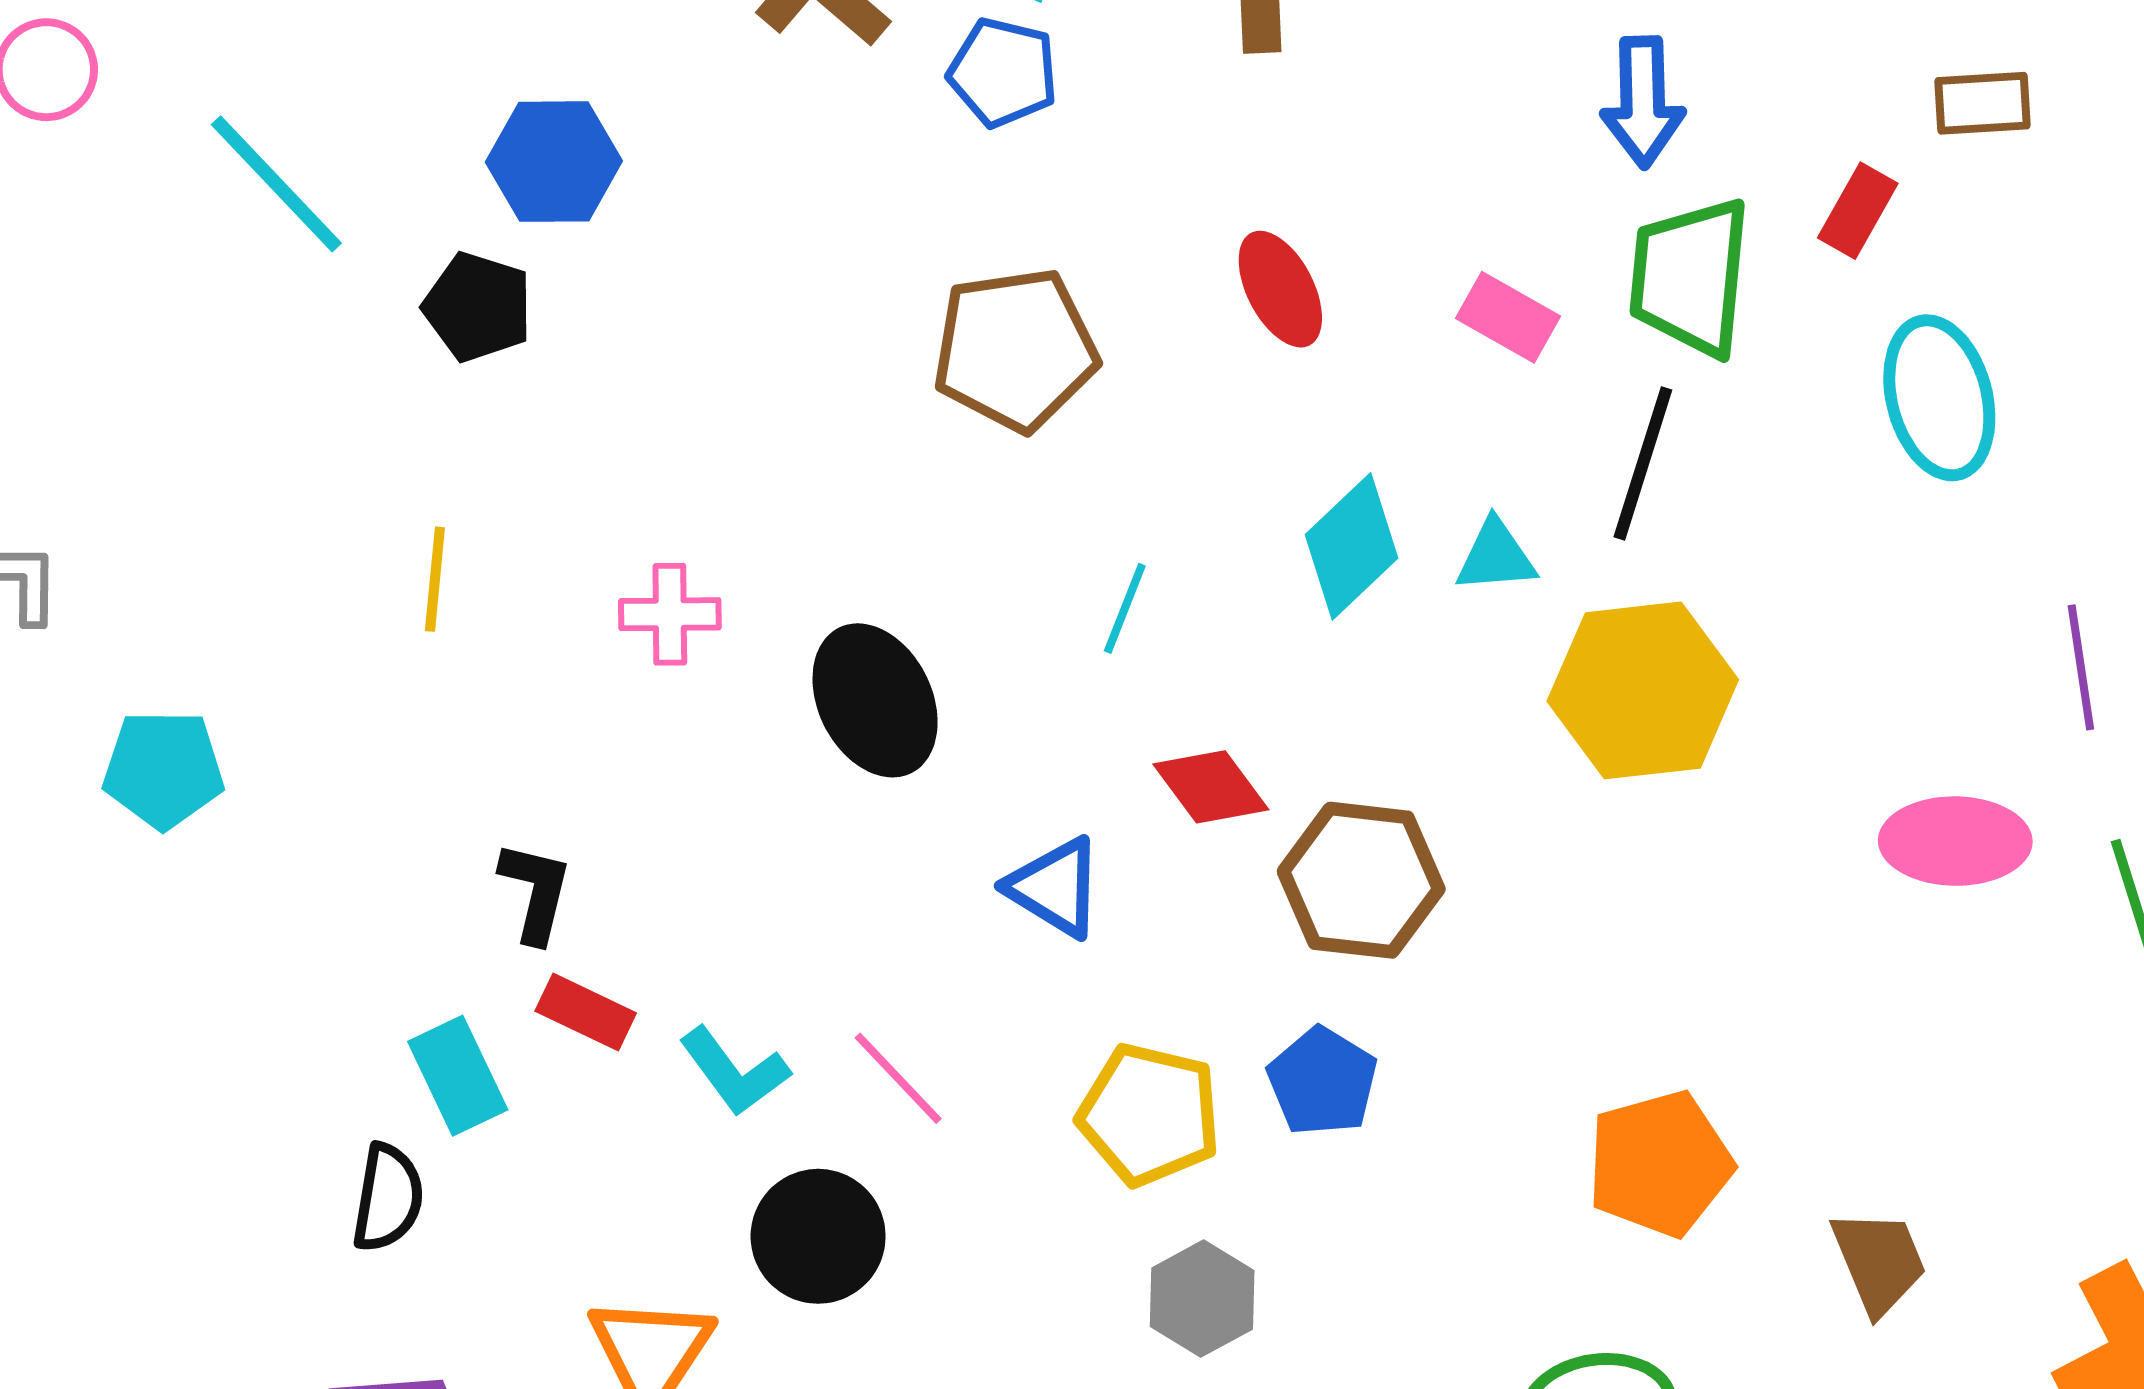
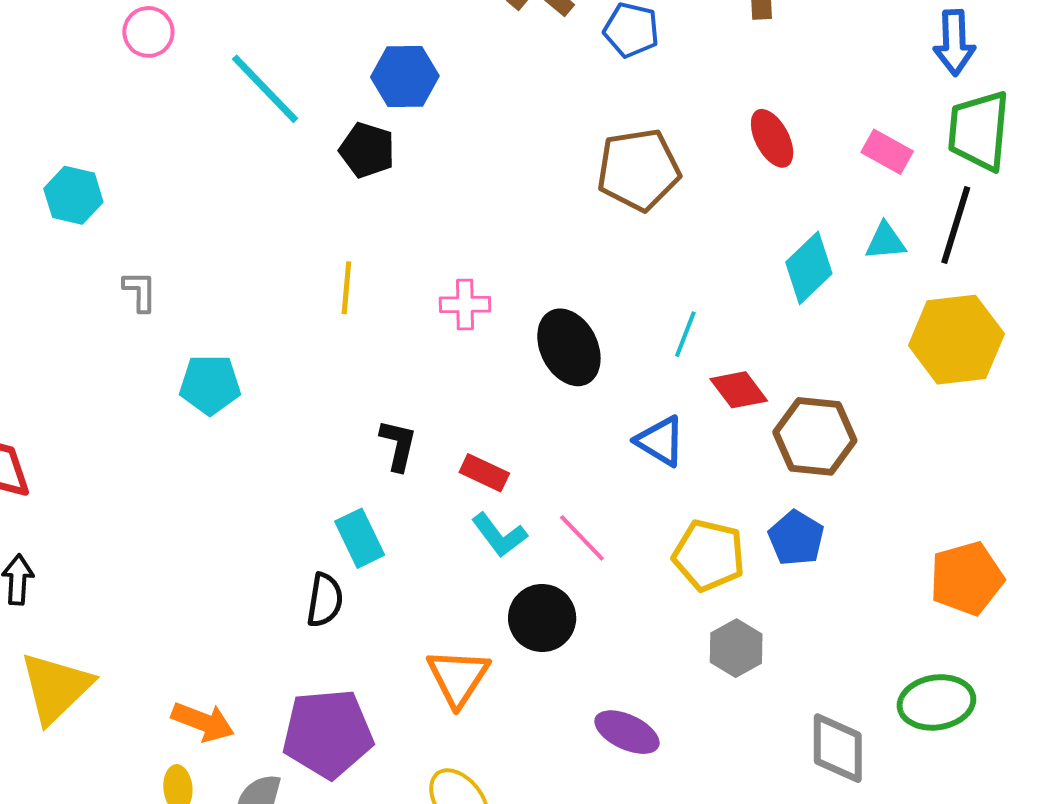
cyan triangle: (1496, 556) -> (885, 241), moved
cyan line: (1125, 608) -> (685, 334), moved
red rectangle: (586, 1012) -> (484, 473), moved

